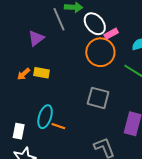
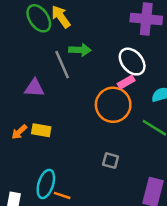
white ellipse: (95, 24) -> (132, 62), moved
purple triangle: (36, 38) -> (34, 88), turned 42
gray square: (98, 98) -> (111, 161), size x0.6

